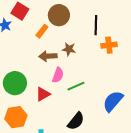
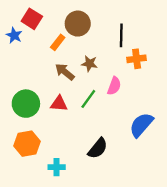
brown arrow: (48, 56) -> (65, 72), turned 42
pink semicircle: (58, 75) -> (114, 86), moved
green line: (76, 86) -> (88, 99), moved, turned -30
red triangle: (43, 94) -> (59, 104), moved, turned 35

